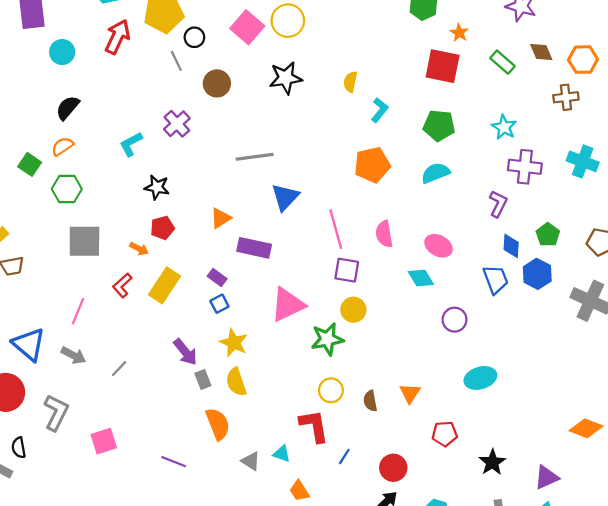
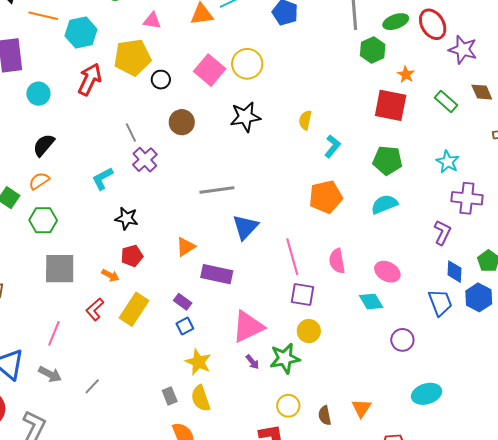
gray line: (176, 61) -> (131, 132), moved
purple arrow: (185, 352) -> (252, 362), moved, size x0.6

